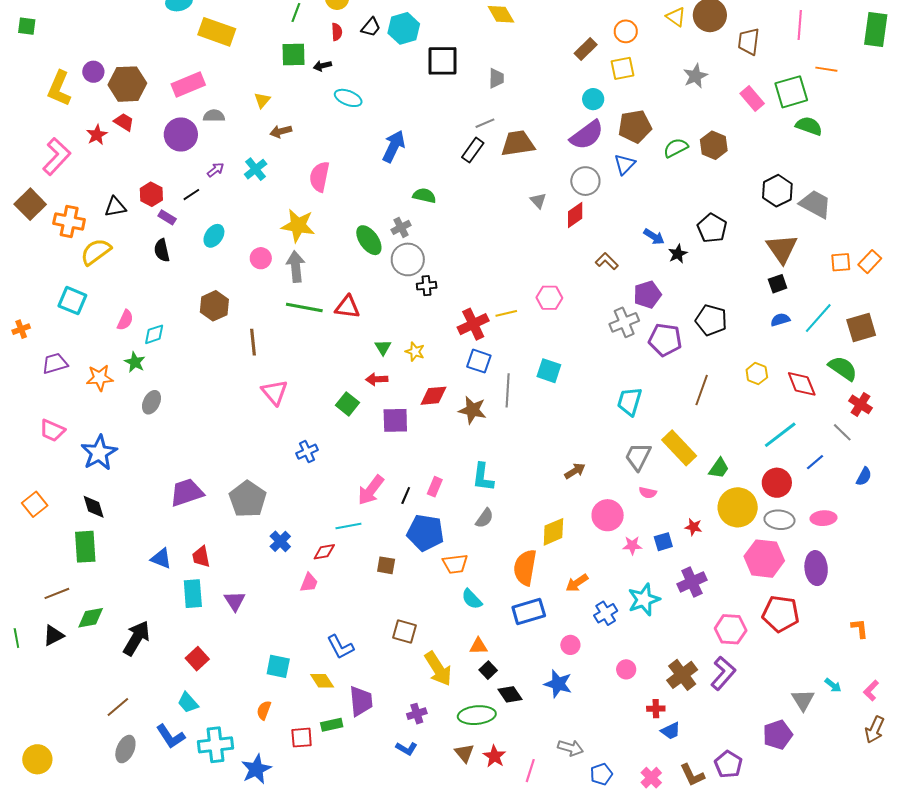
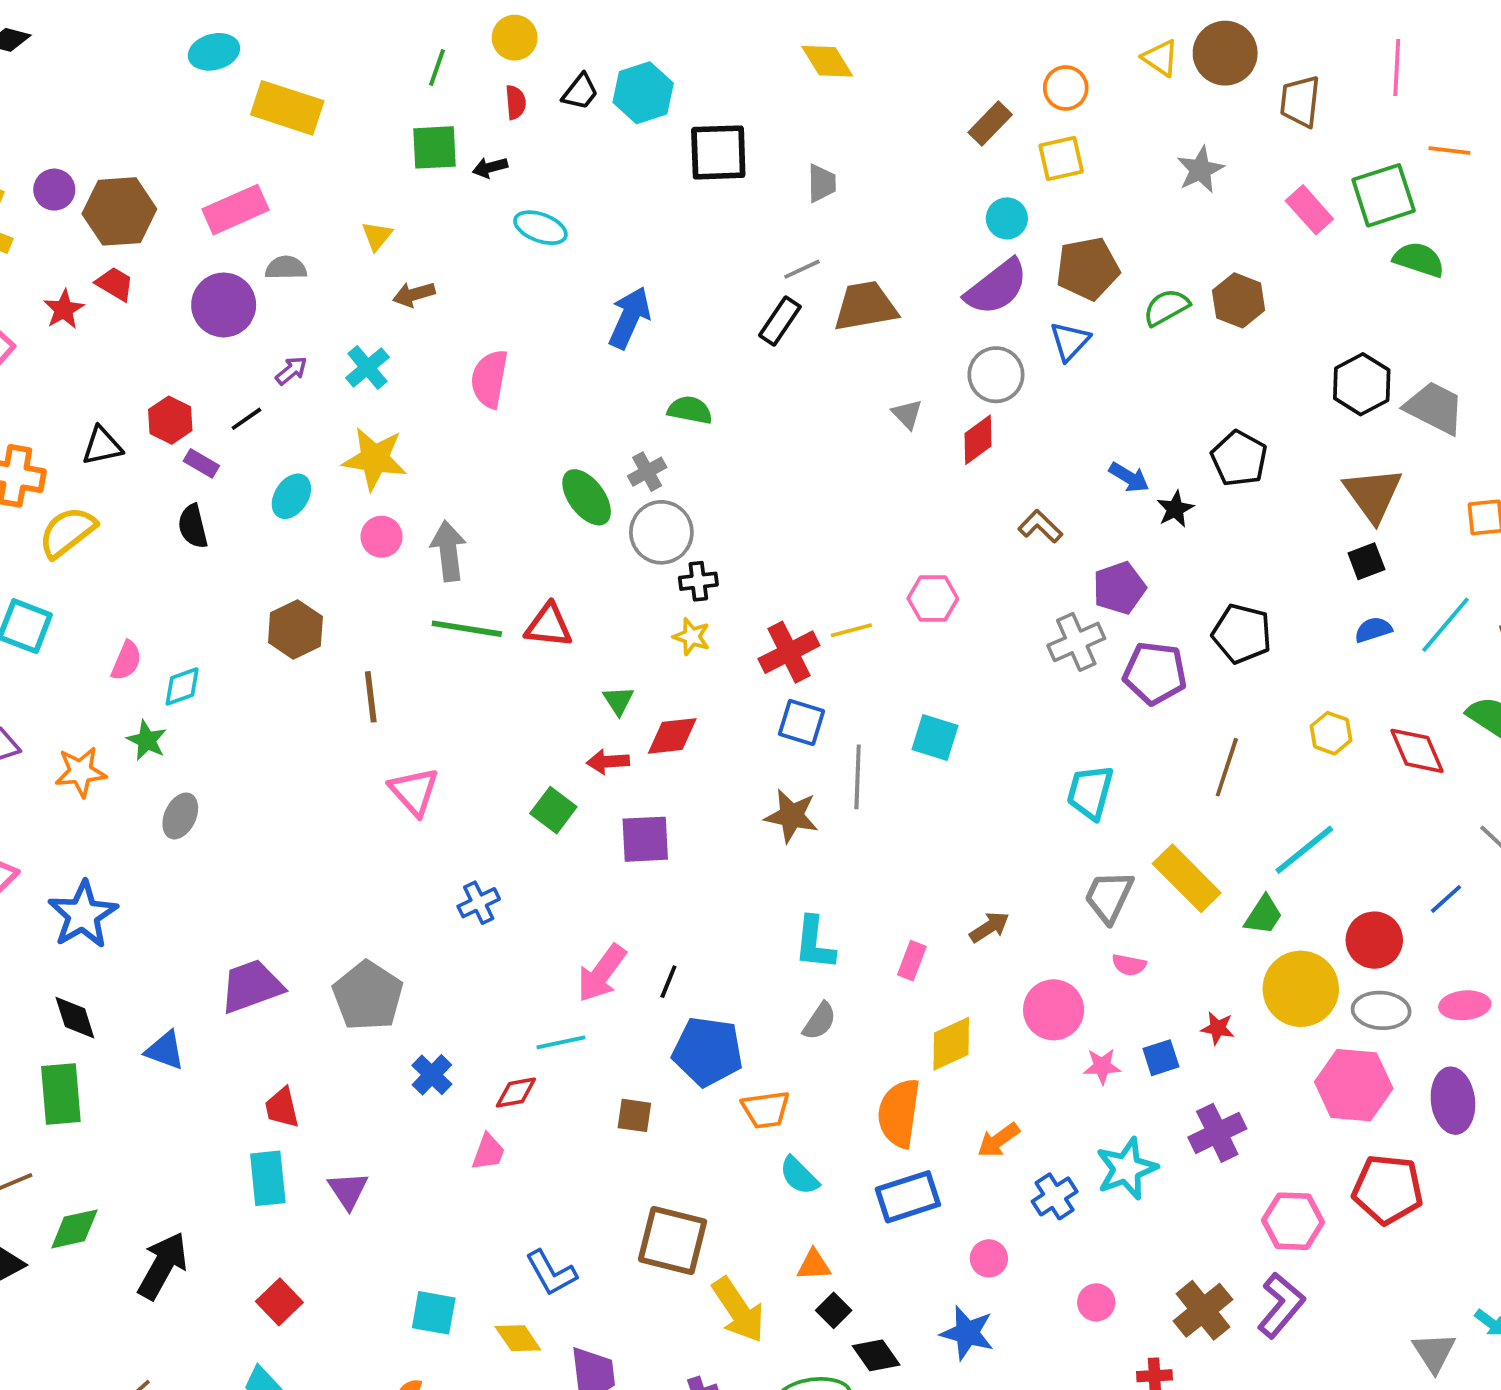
yellow star: (298, 226) -> (375, 459), moved
yellow star: (415, 352) -> (692, 637), moved
red diamond: (434, 396) -> (672, 736), moved
cyan line: (780, 435) -> (1304, 850), moved
pink rectangle: (435, 487) -> (912, 961), moved
blue triangle: (161, 558) -> (165, 1050), moved
brown square: (405, 631) -> (673, 1241), size x1.5

